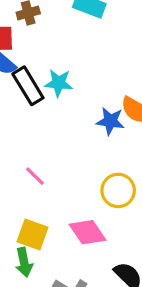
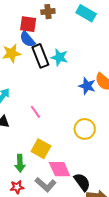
pink diamond: (88, 232) -> (60, 169), moved
yellow square: (33, 235) -> (41, 149), moved

